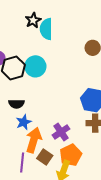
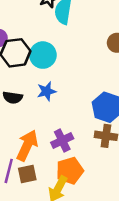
blue star: (24, 122) -> (47, 91), moved
brown square: (45, 157) -> (27, 174), moved, turned 35

